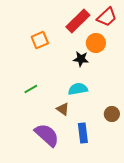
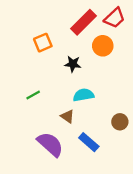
black star: (81, 59) -> (73, 64), moved
blue rectangle: (83, 133) -> (89, 142), turned -42

